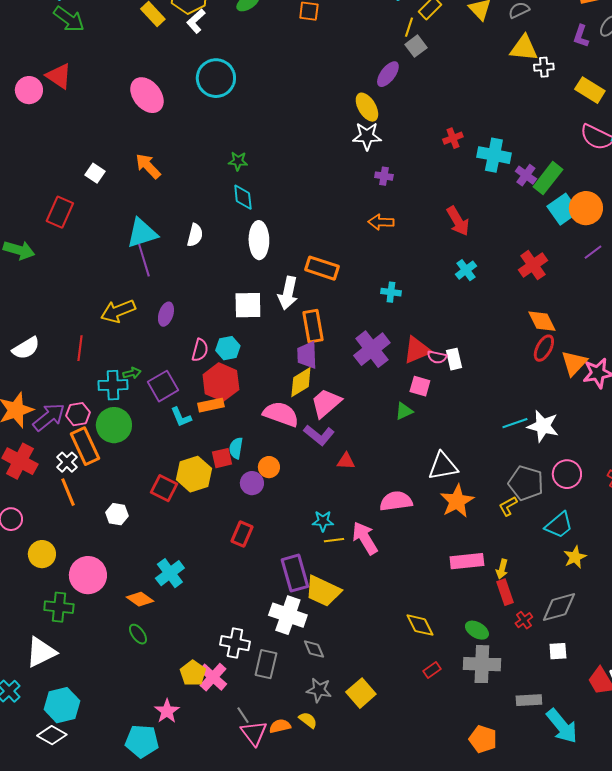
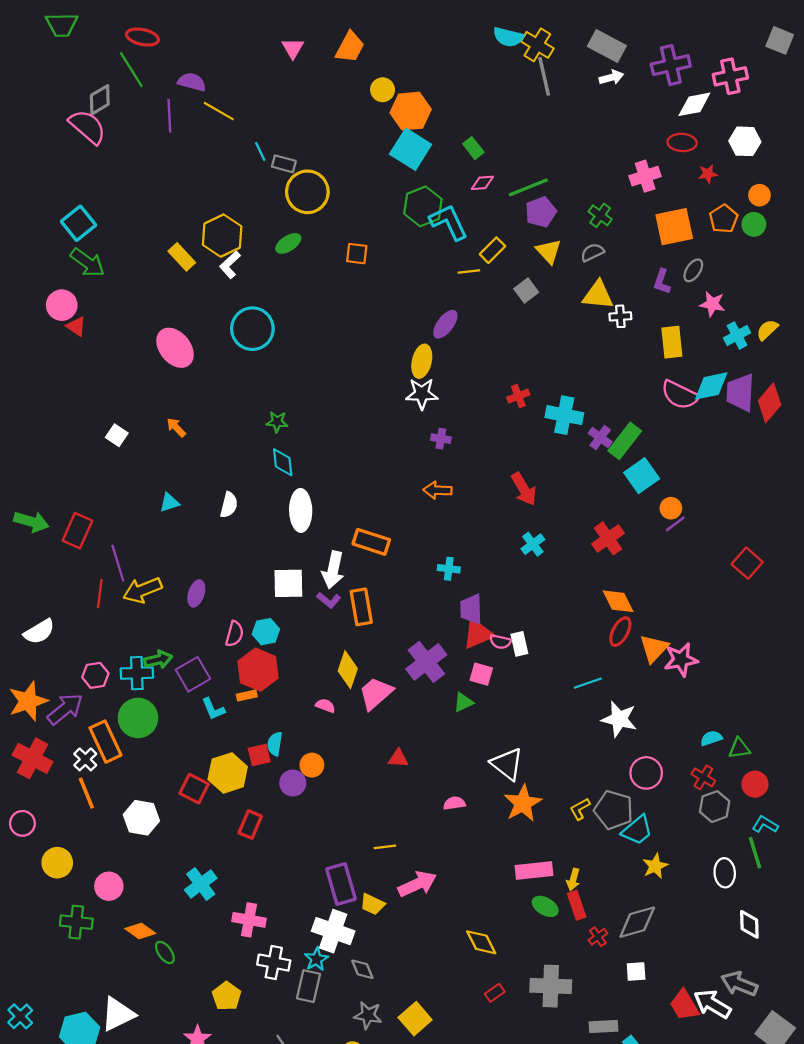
yellow line: (409, 27) -> (469, 271), turned 66
gray square: (416, 46) -> (526, 291), moved
red triangle: (59, 76) -> (76, 326), size x0.7
pink circle: (29, 90) -> (62, 305), moved
yellow rectangle: (590, 90) -> (672, 342), turned 52
yellow ellipse: (367, 107) -> (422, 361), turned 44
orange arrow: (148, 166) -> (176, 427), size x0.7
orange circle: (586, 208) -> (671, 508), moved, size x0.6
red rectangle: (60, 212) -> (77, 531), moved
cyan triangle: (142, 233) -> (169, 503), size x0.6
purple line: (144, 260) -> (118, 563), moved
red line: (80, 348) -> (100, 593), moved
purple cross: (372, 349) -> (426, 662), moved
purple trapezoid: (307, 355) -> (471, 609), moved
green arrow: (132, 373) -> (158, 660), size x1.4
yellow diamond: (301, 382) -> (348, 670), turned -40
orange rectangle: (211, 405) -> (247, 696), size x0.7
pink hexagon: (78, 414) -> (95, 675), moved
pink semicircle: (281, 414) -> (325, 706), size x0.5
cyan line: (515, 423) -> (588, 683), moved
purple L-shape: (319, 435) -> (329, 600), moved, size x0.7
white triangle: (443, 466) -> (507, 764), turned 48
gray pentagon: (526, 483) -> (614, 810), moved
pink semicircle: (396, 501) -> (454, 803), size x0.6
white hexagon: (117, 514) -> (141, 818), size x1.4
cyan star: (323, 521) -> (316, 959), moved, turned -30
red rectangle: (242, 534) -> (250, 825), moved
pink arrow: (365, 538) -> (417, 884), moved, turned 96
pink circle: (88, 575) -> (109, 886), size x0.7
yellow trapezoid: (323, 591) -> (372, 904), size x0.6
orange diamond: (140, 599) -> (140, 931), moved
green ellipse: (477, 630) -> (545, 906), moved
white triangle: (41, 652) -> (118, 1014), moved
pink cross: (213, 677) -> (249, 920), moved, turned -32

